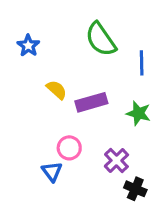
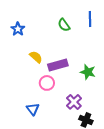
green semicircle: (101, 39) -> (64, 25), size x0.6
blue line: (142, 63) -> (90, 19), moved
pink circle: (69, 148) -> (47, 83), moved

